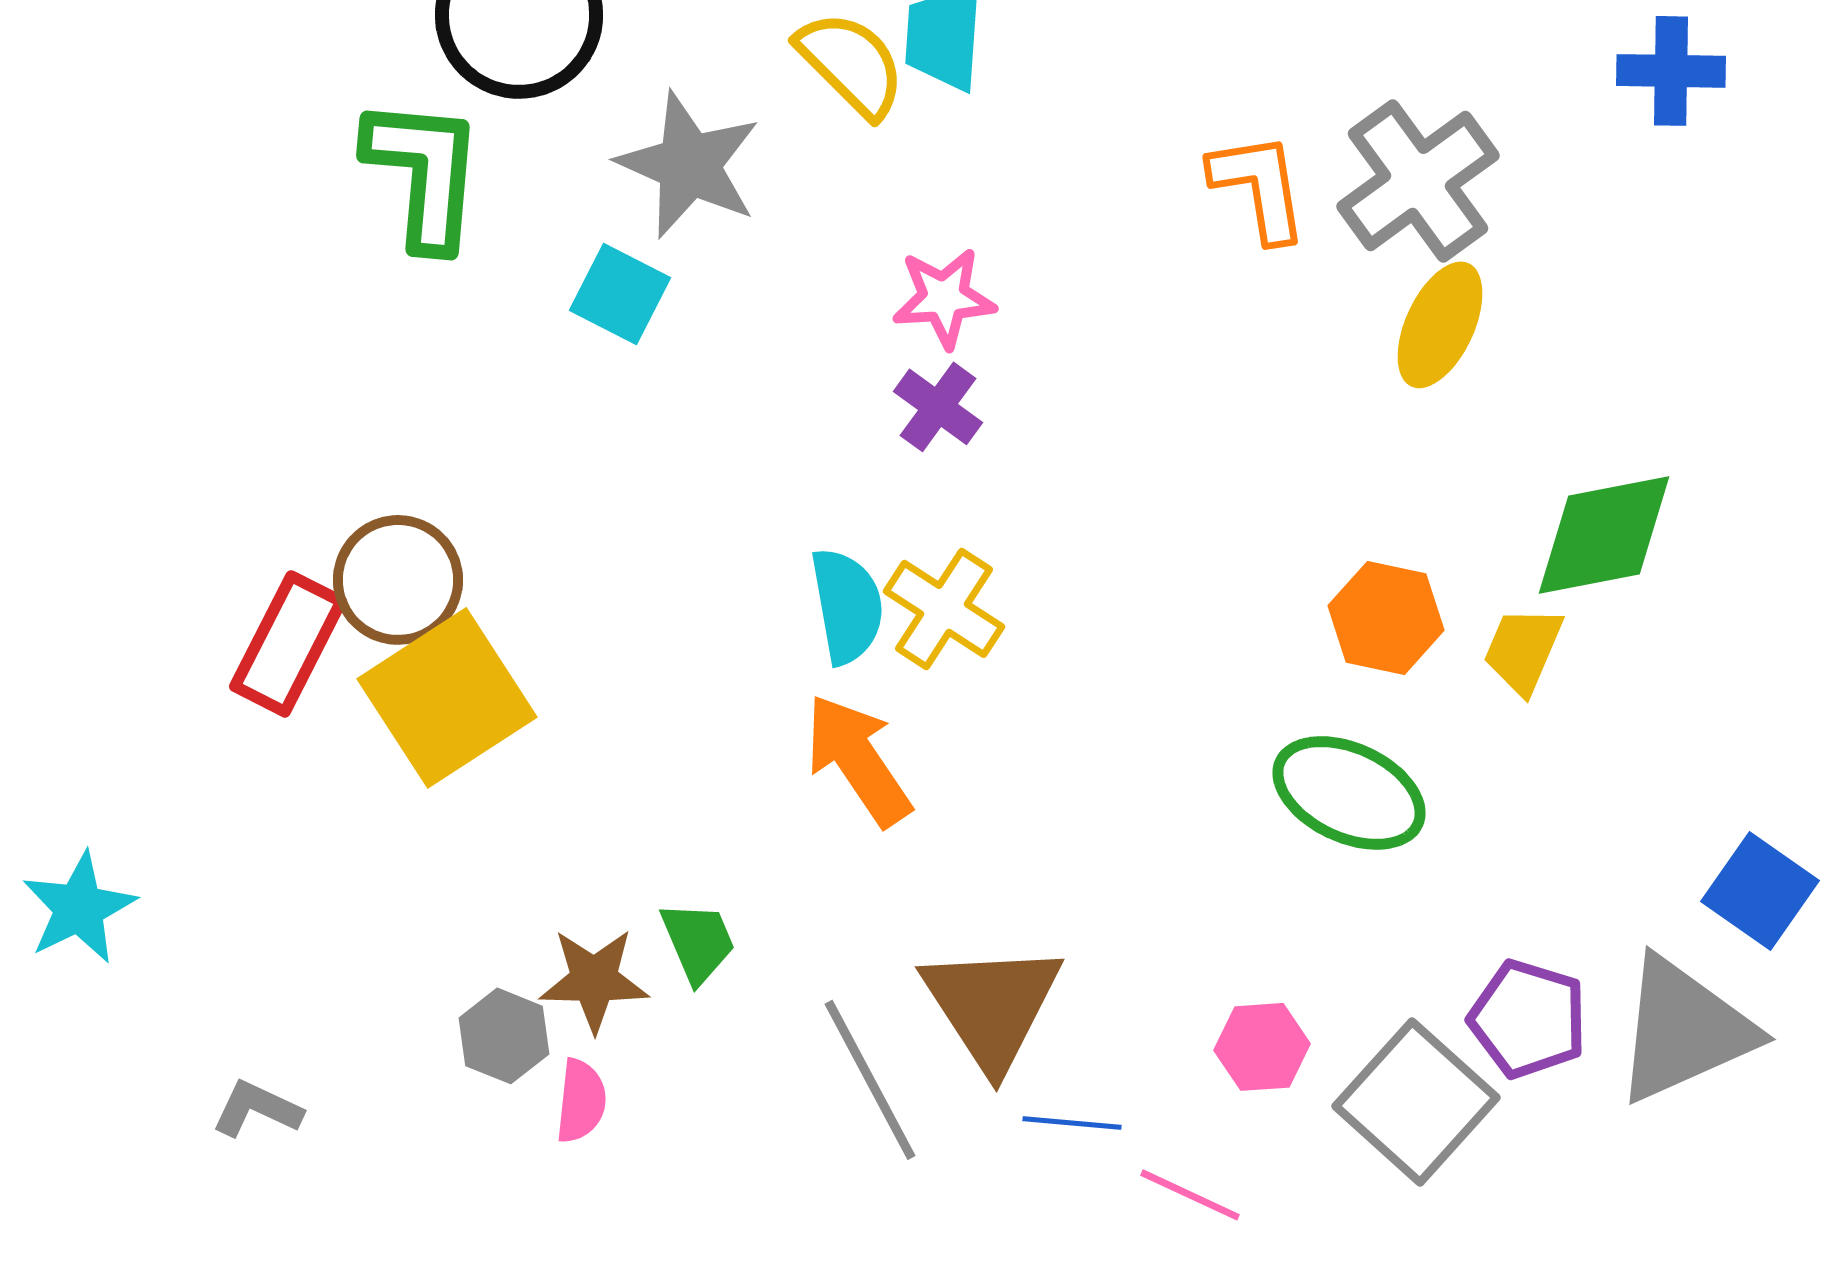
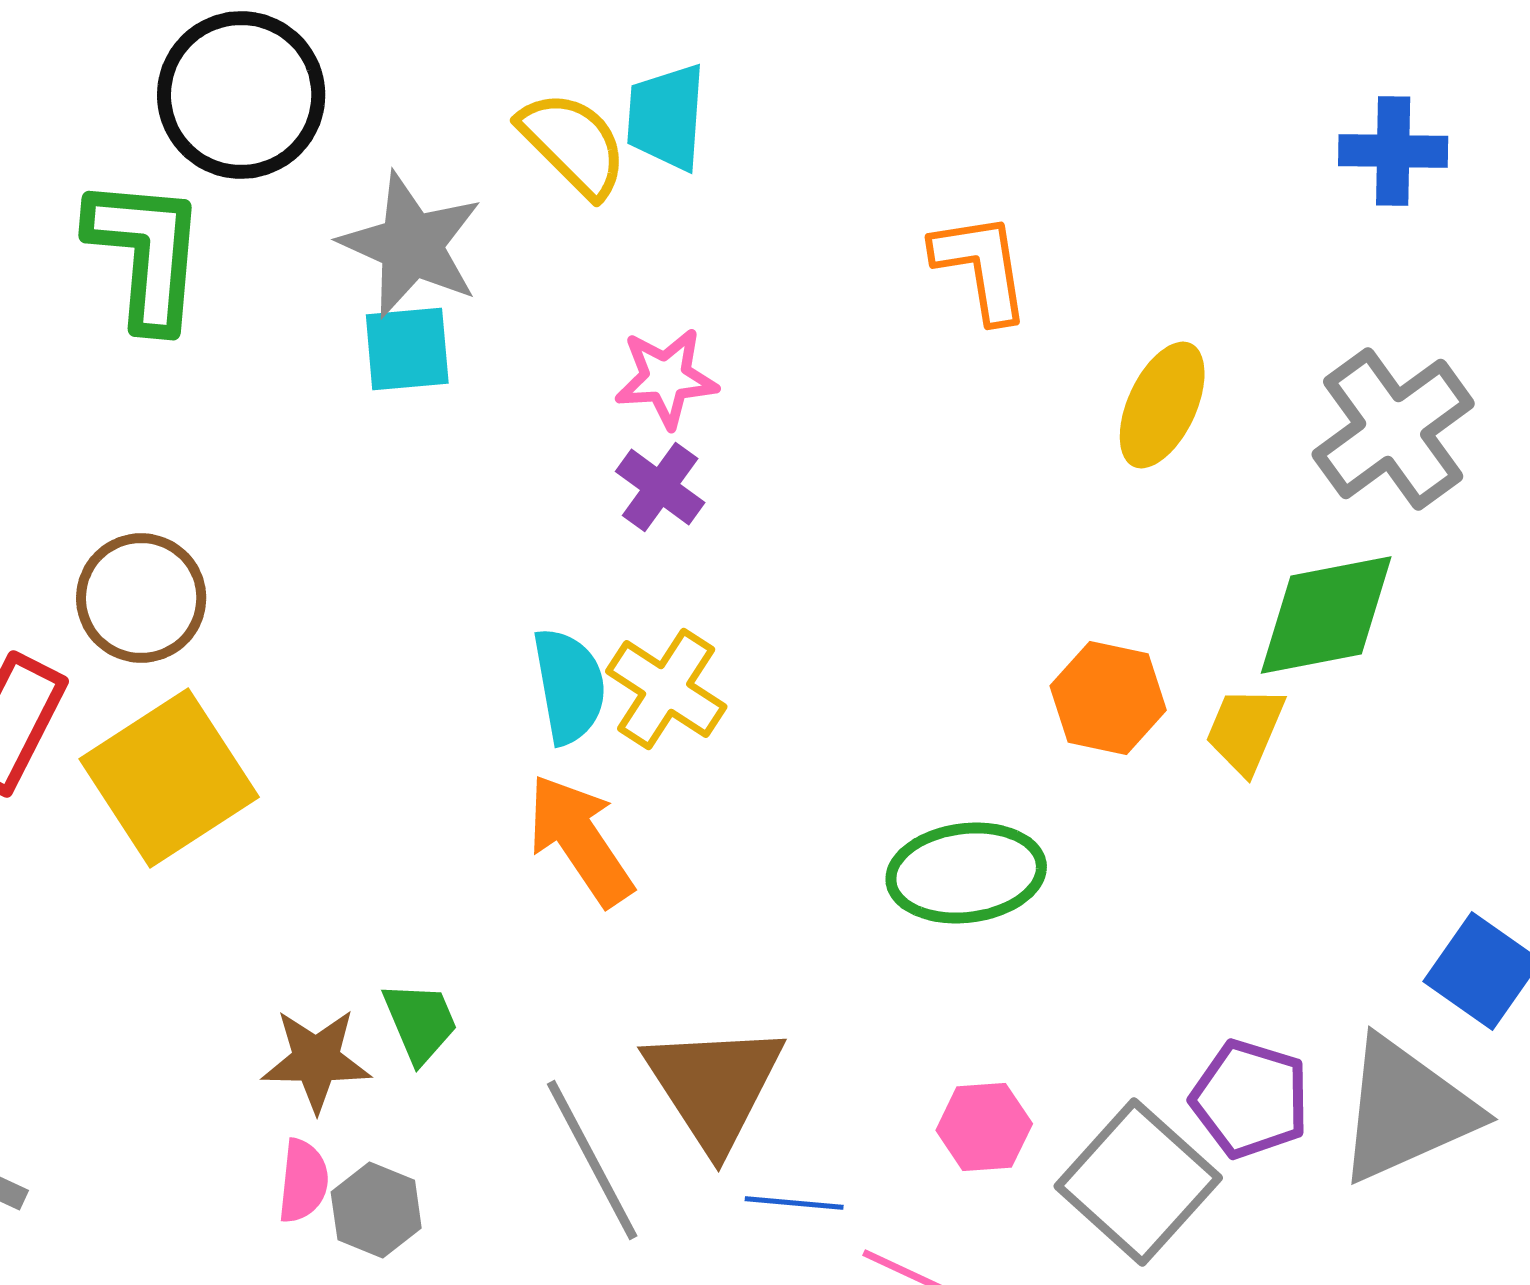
gray cross: (1418, 181) -> (1393, 429), moved
cyan square: (620, 294) -> (407, 349), moved, turned -32
brown circle: (398, 580) -> (141, 598), moved
green ellipse: (1349, 793) -> (966, 873), moved, turned -32
gray hexagon: (504, 1036) -> (376, 1210), moved

